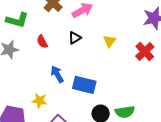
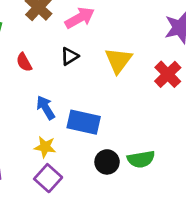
yellow triangle: (110, 41) -> (118, 60), size x1.5
yellow star: (40, 101) -> (45, 147), moved

